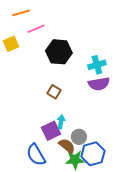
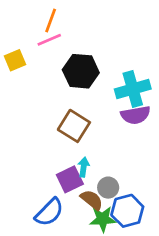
orange line: (21, 13) -> (51, 21), moved, turned -54
cyan cross: (97, 65) -> (133, 89), size x1.4
brown square: (54, 92) -> (74, 126), size x1.6
blue semicircle: (36, 155) -> (49, 212), turned -105

